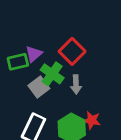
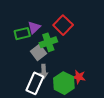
green cross: (52, 74) -> (48, 42), turned 36
gray arrow: (76, 84) -> (44, 71), moved

